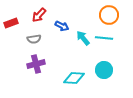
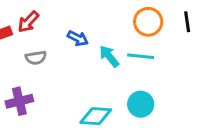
red arrow: (39, 15) -> (28, 22), moved
purple cross: (36, 64) -> (19, 101), moved

